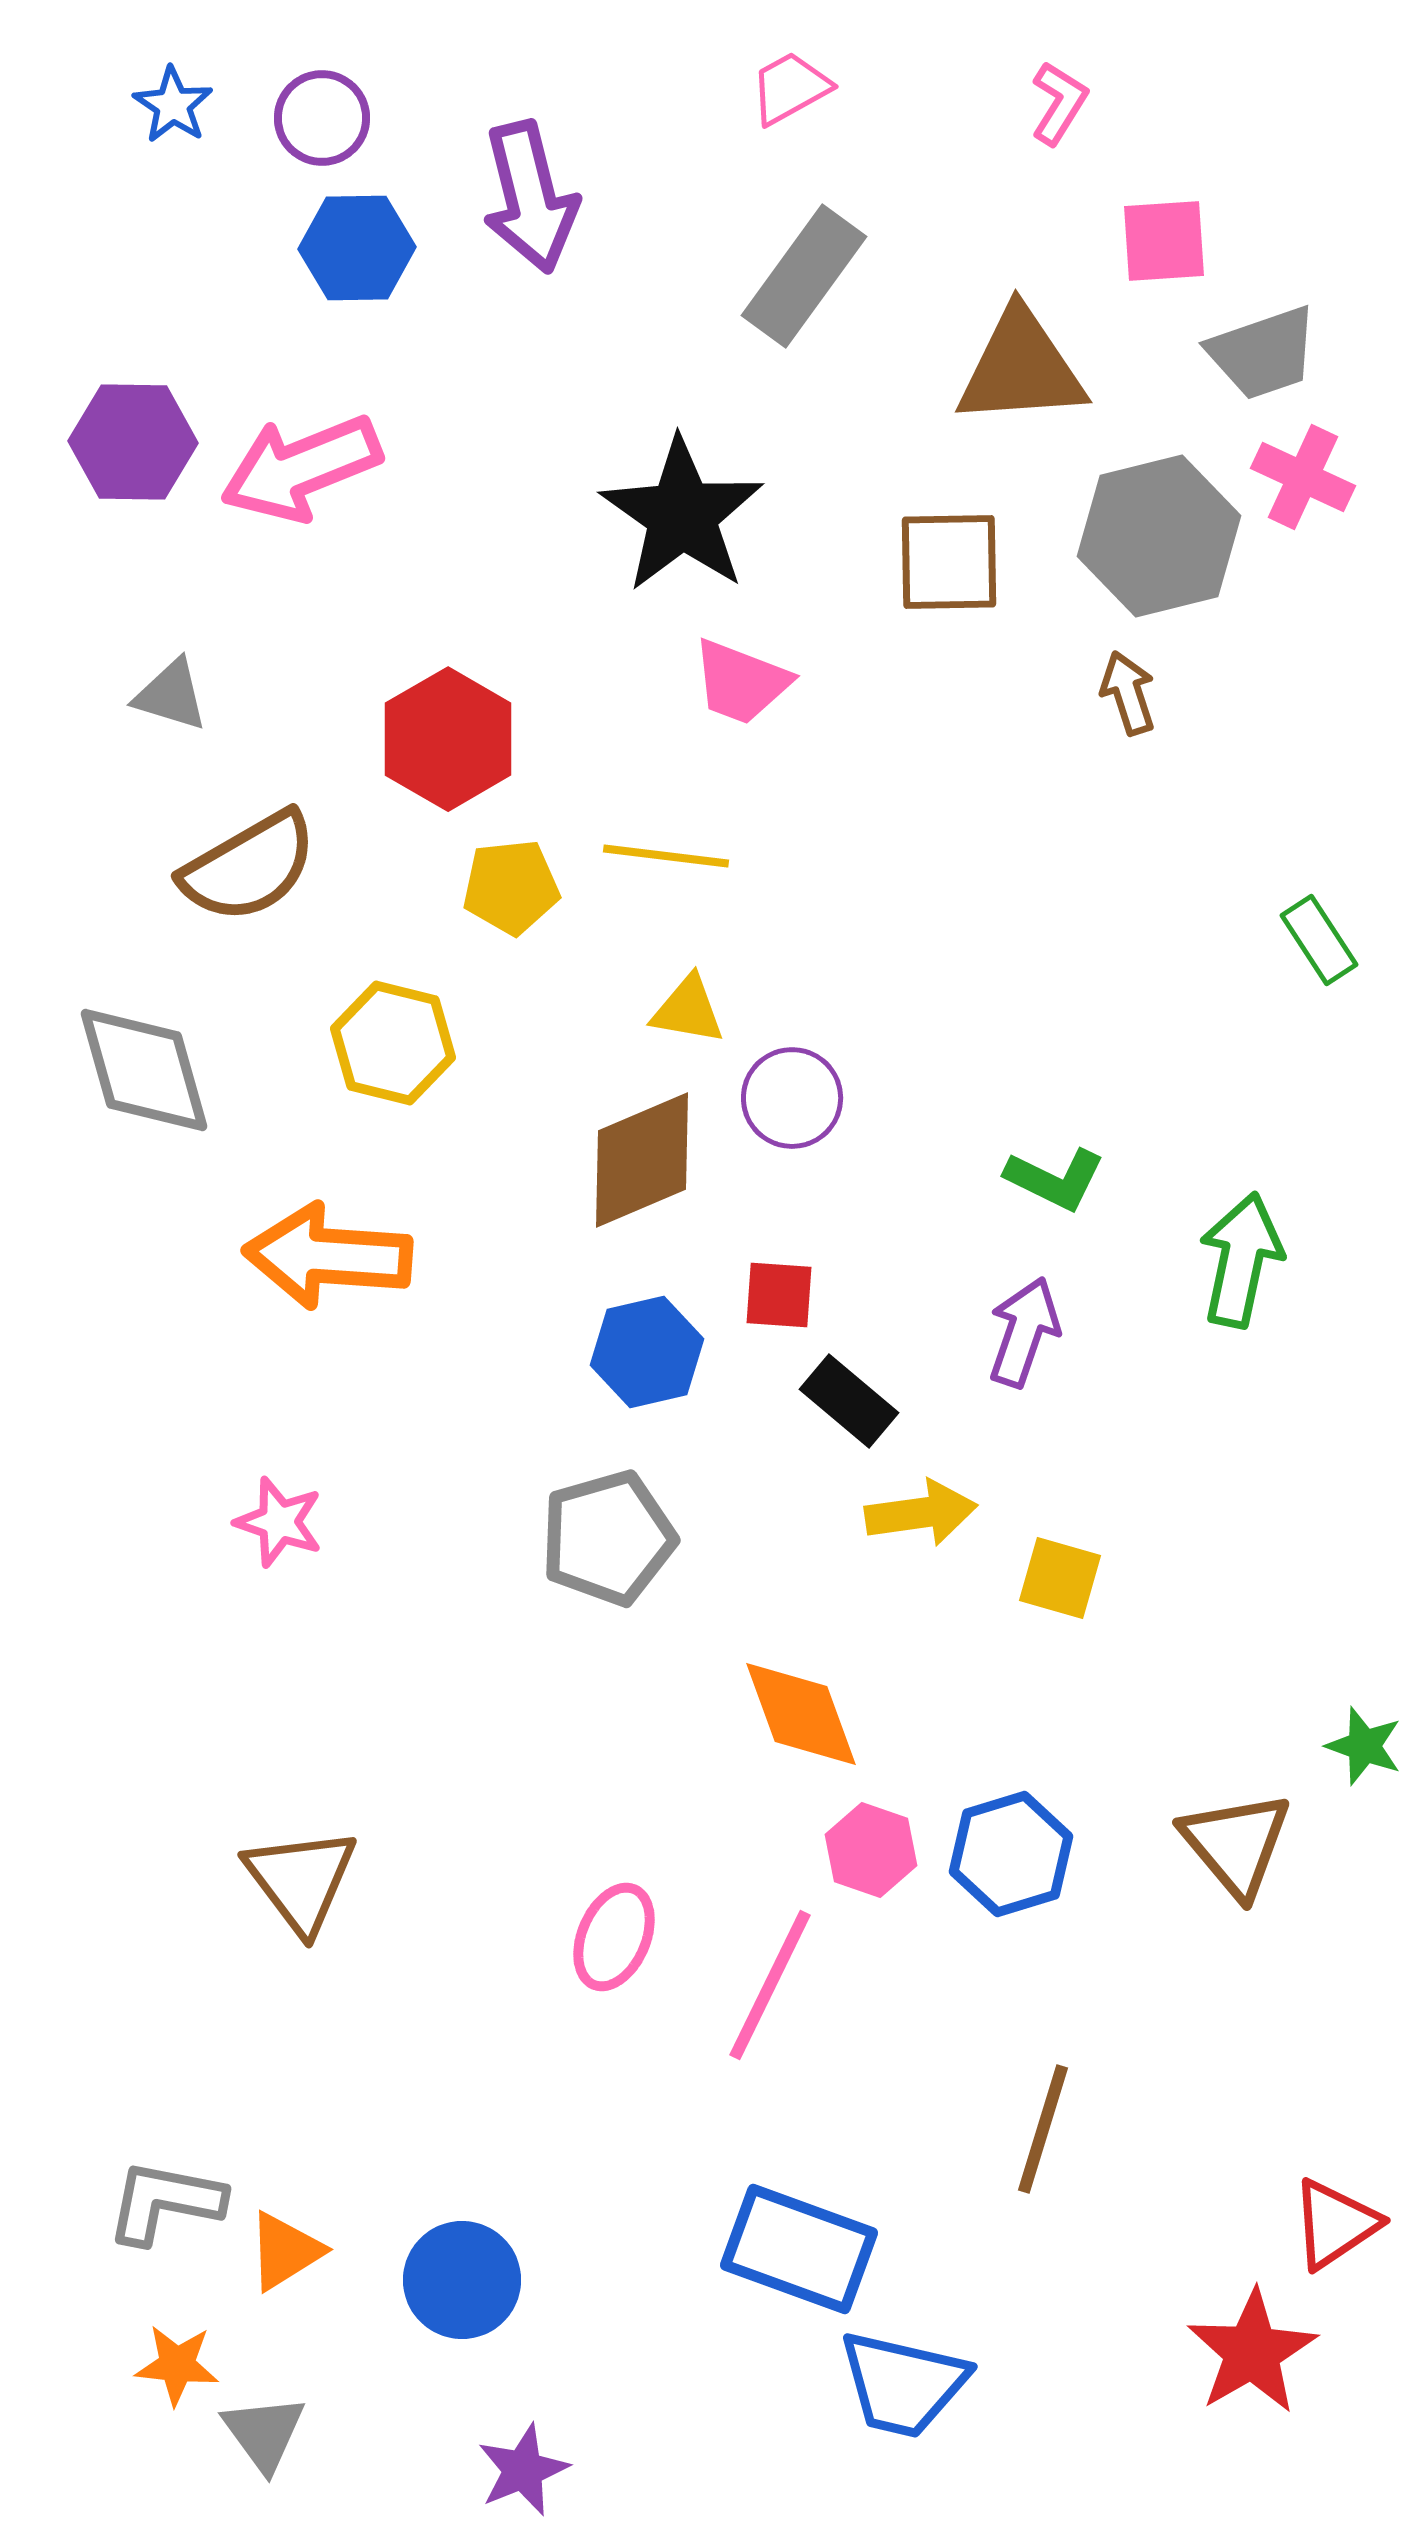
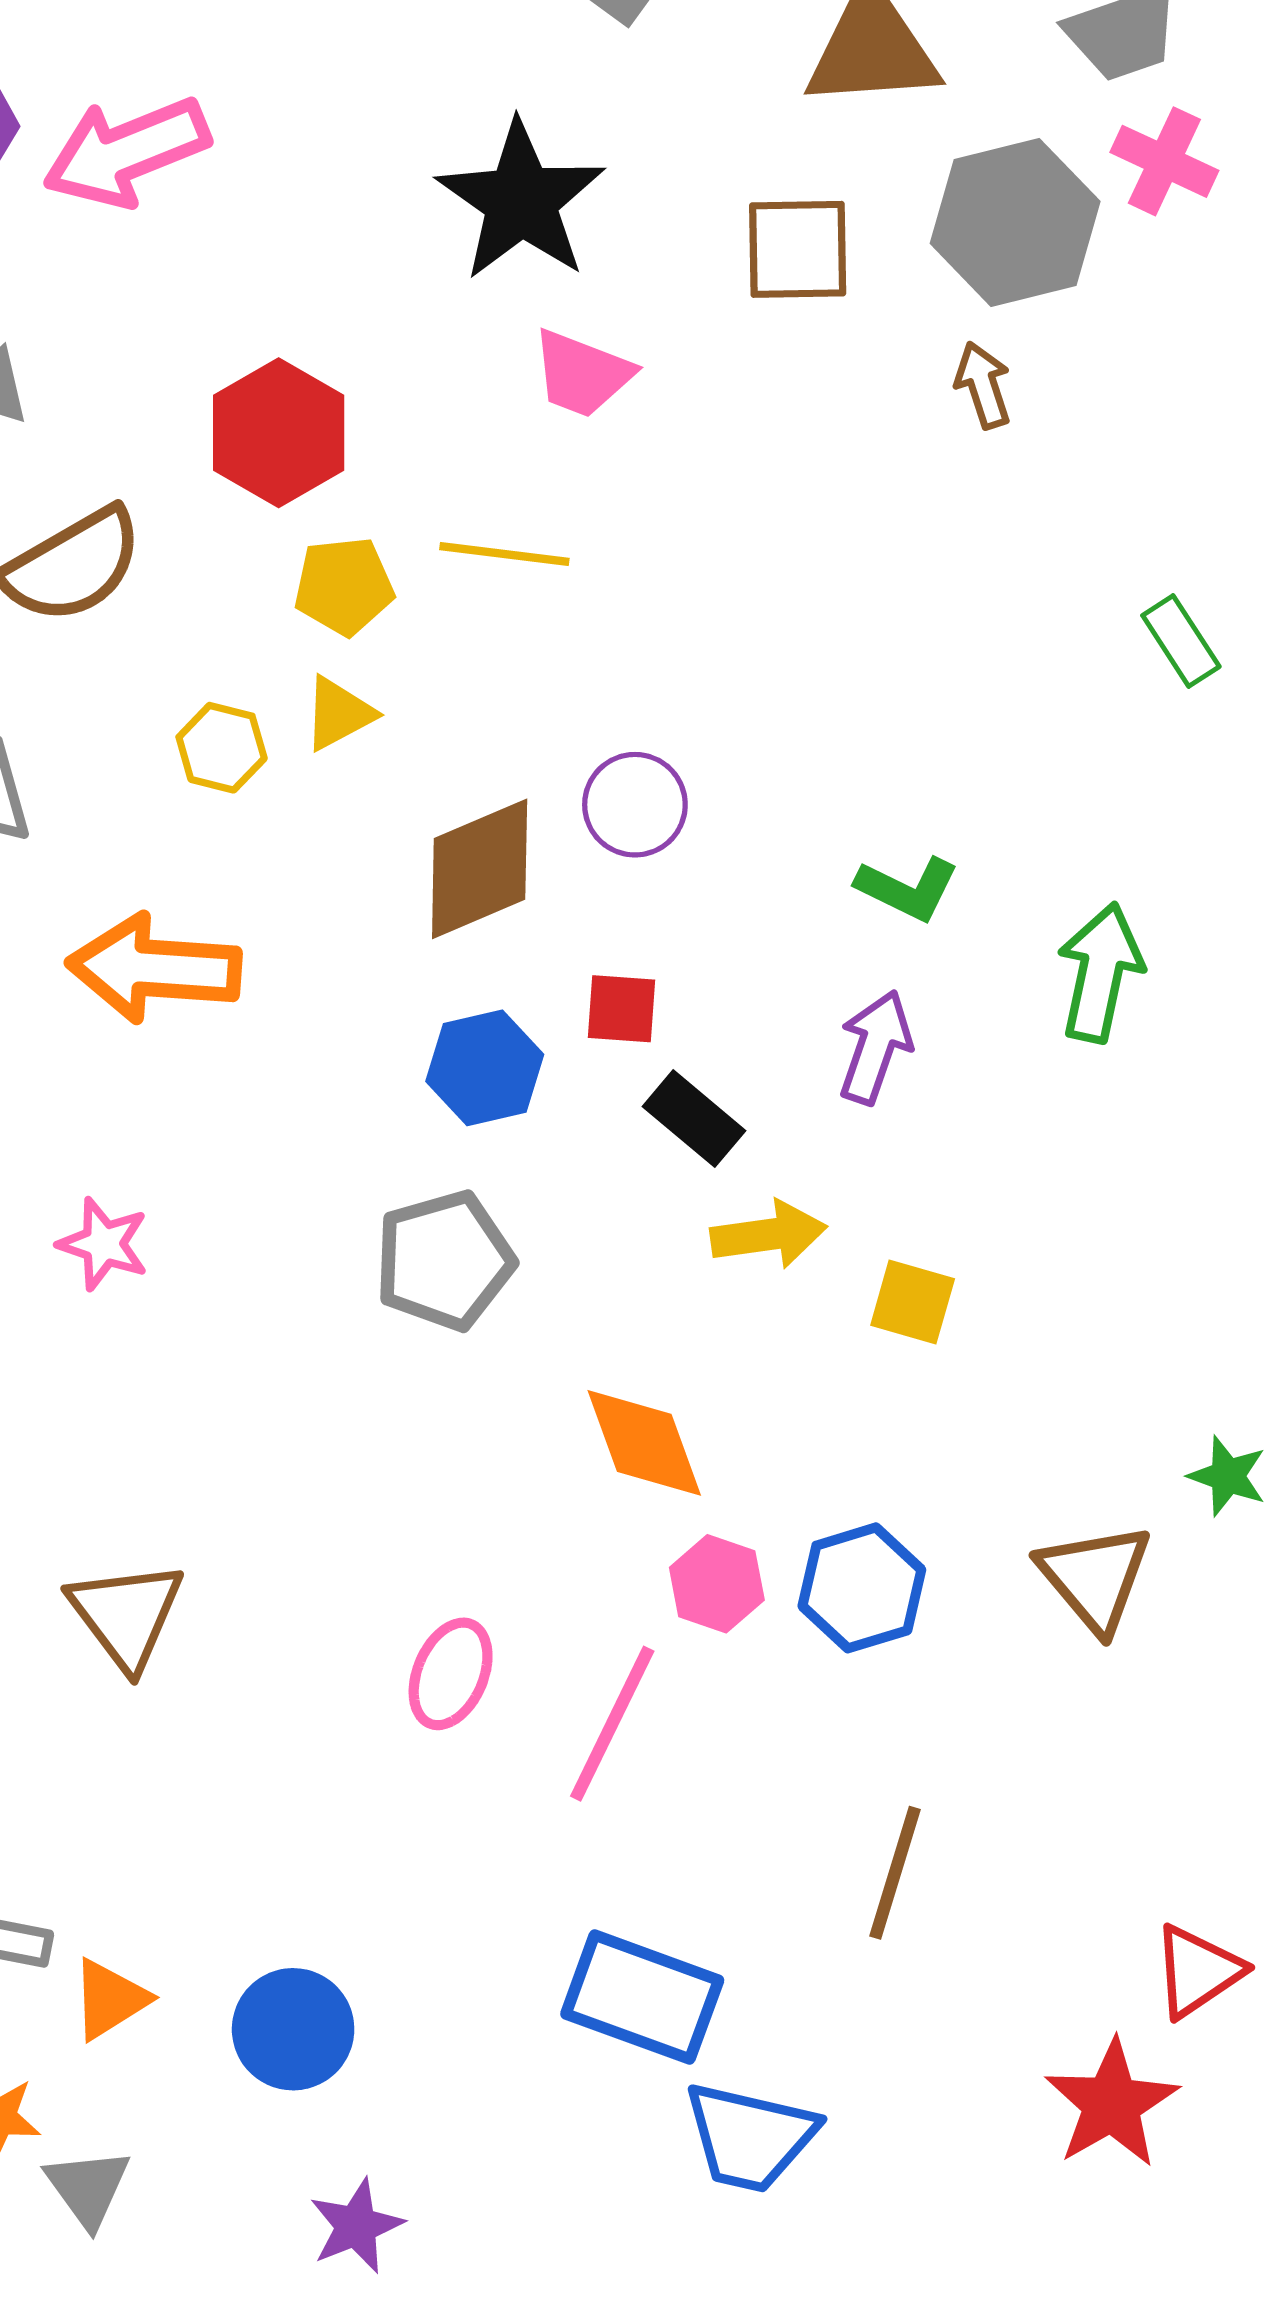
yellow triangle: (688, 1010) -> (339, 714), moved, turned -38
yellow hexagon: (393, 1043) -> (222, 748), size x0.7

